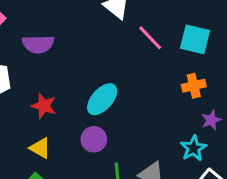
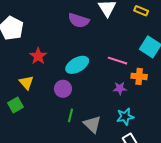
pink line: (150, 38) -> (117, 61), moved, turned -48
purple semicircle: (38, 44) -> (79, 20), moved
purple star: (211, 120) -> (120, 88), moved

